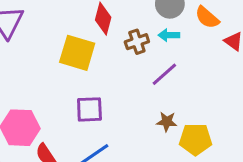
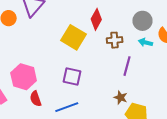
cyan arrow: (169, 35) -> (146, 42), moved
purple line: (164, 74) -> (127, 66), turned -48

